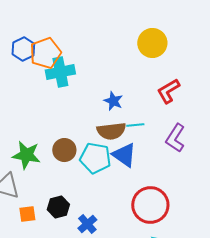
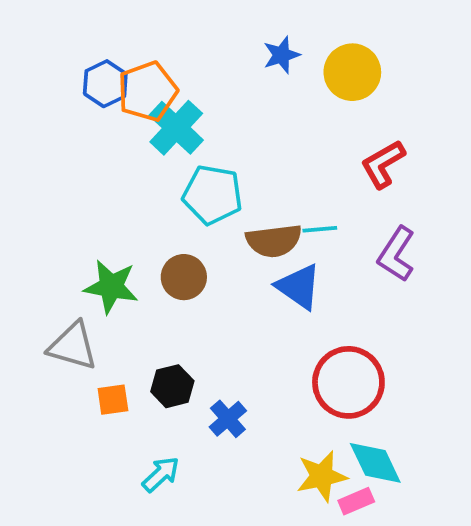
cyan cross: (60, 72) -> (176, 128), turned -36
blue star: (113, 101) -> (281, 55), moved, turned 30
cyan pentagon: (95, 158) -> (213, 195), moved

